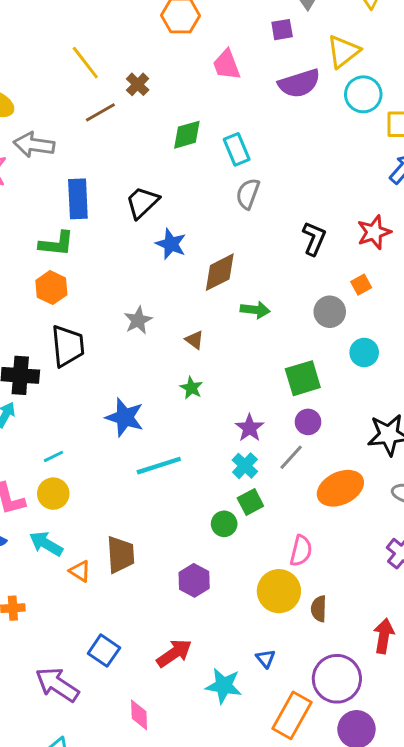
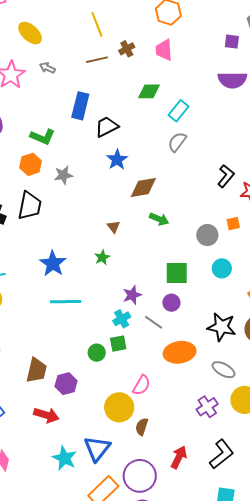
pink trapezoid: (227, 65) -> (164, 50), moved
gray arrow: (34, 145) -> (47, 68), size x0.6
cyan rectangle: (237, 149) -> (179, 111), turned 45
blue rectangle: (78, 199) -> (80, 106), moved
black L-shape: (314, 238) -> (226, 176), moved
gray star: (138, 320) -> (63, 175), moved
gray line: (291, 457) -> (154, 322), turned 66
brown trapezoid: (120, 555) -> (37, 370), moved
red arrow: (174, 653) -> (46, 415), moved, turned 35
blue triangle: (266, 659) -> (97, 449), size x2.0

